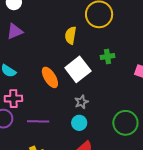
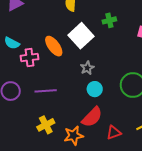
pink cross: (13, 99) -> (29, 57), moved
cyan circle: (79, 123) -> (95, 89), moved

